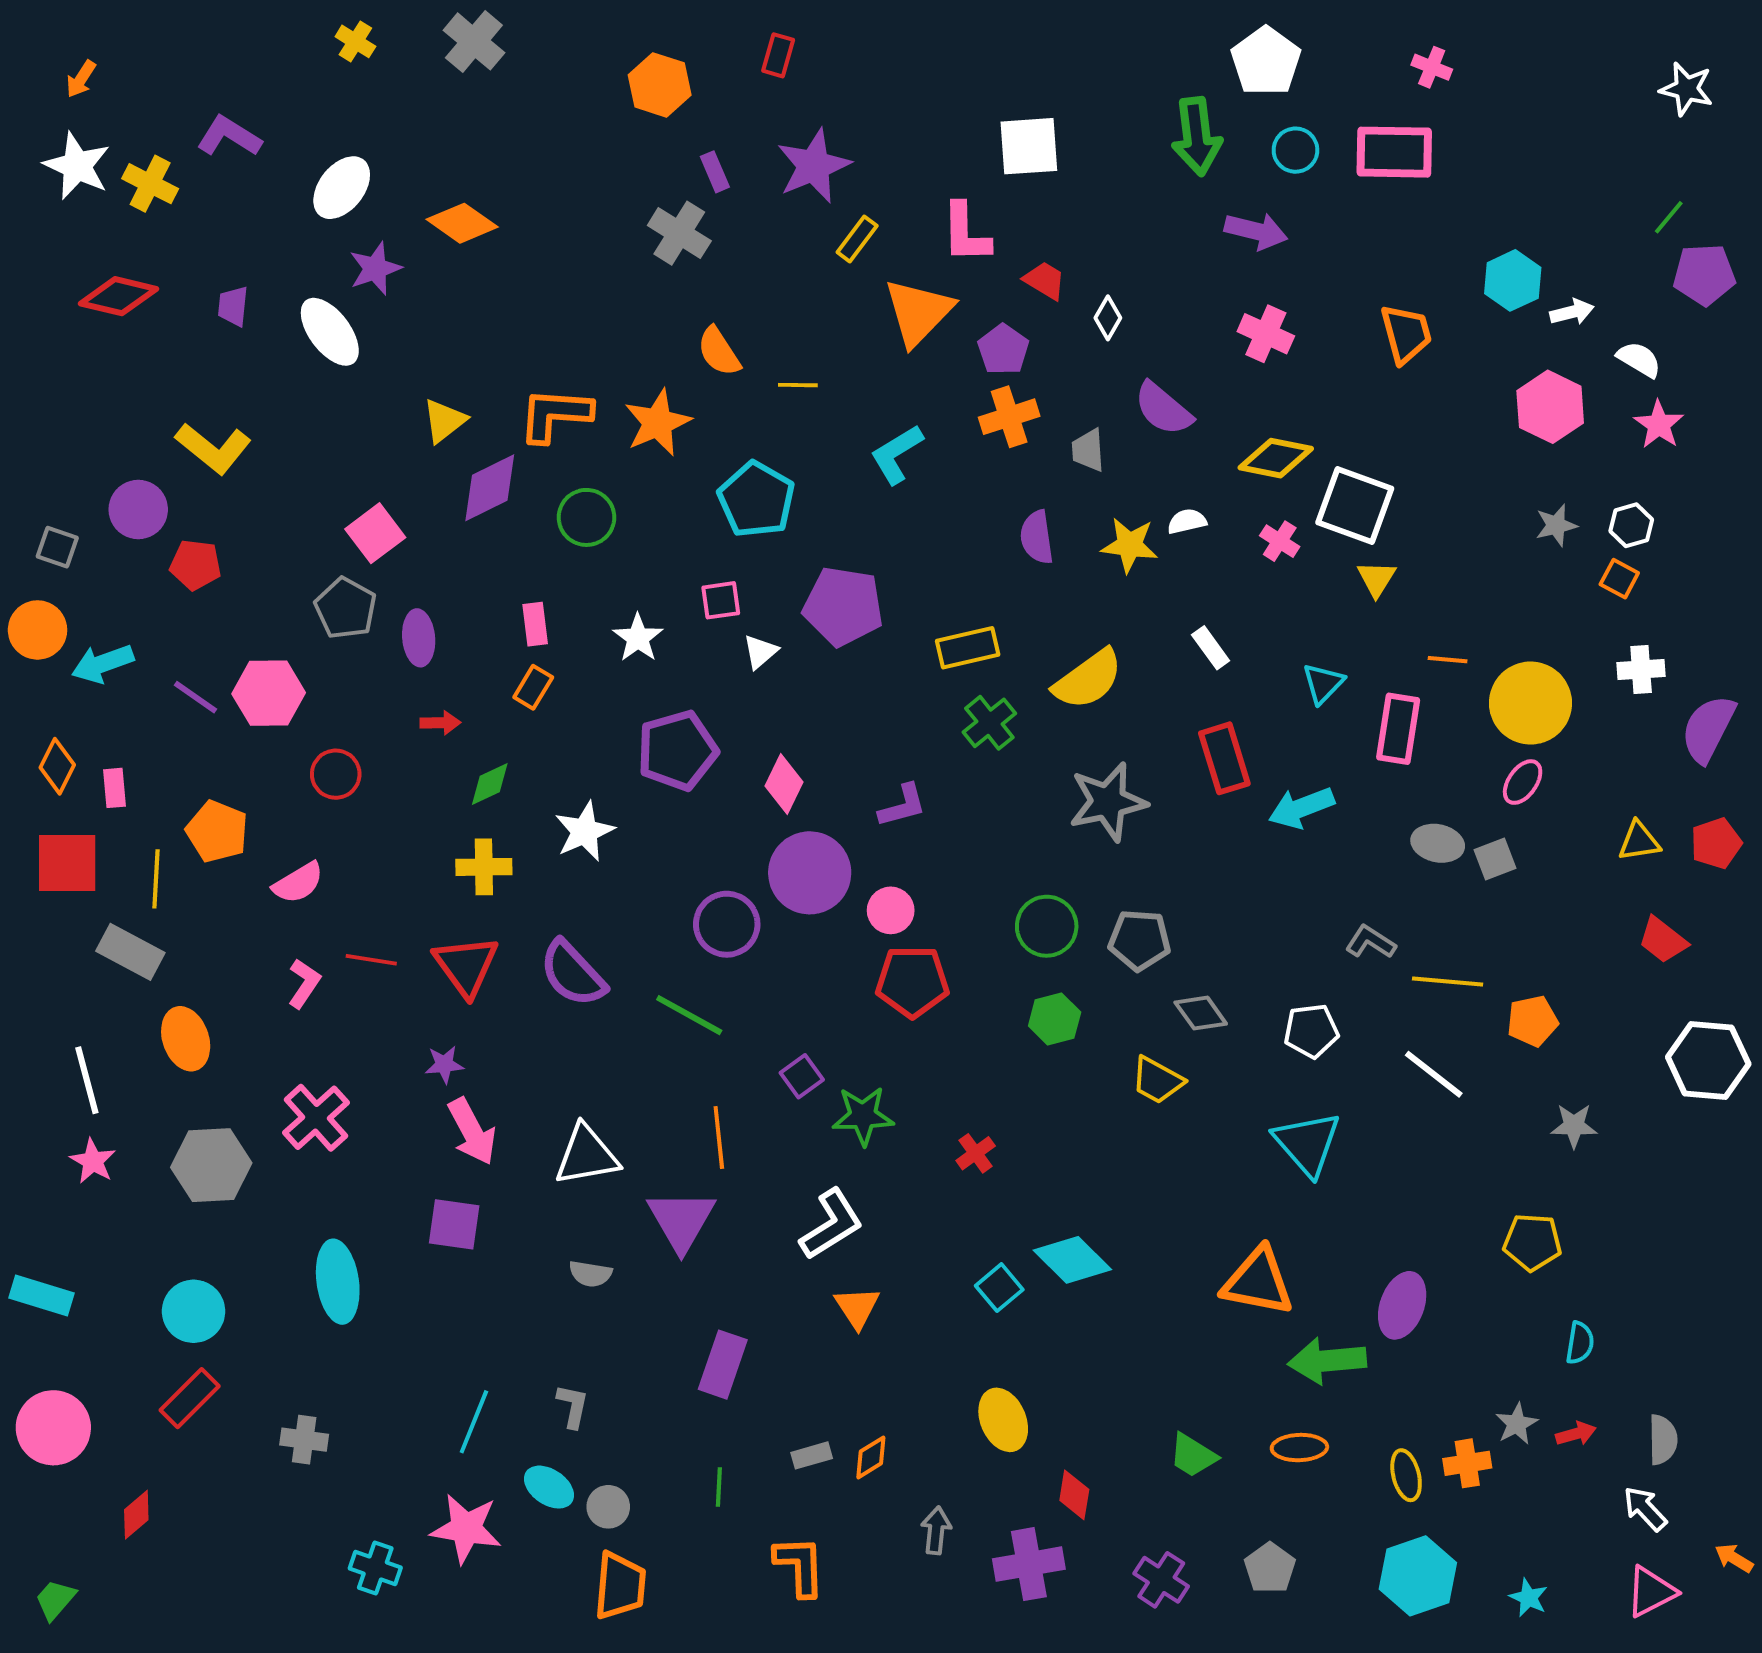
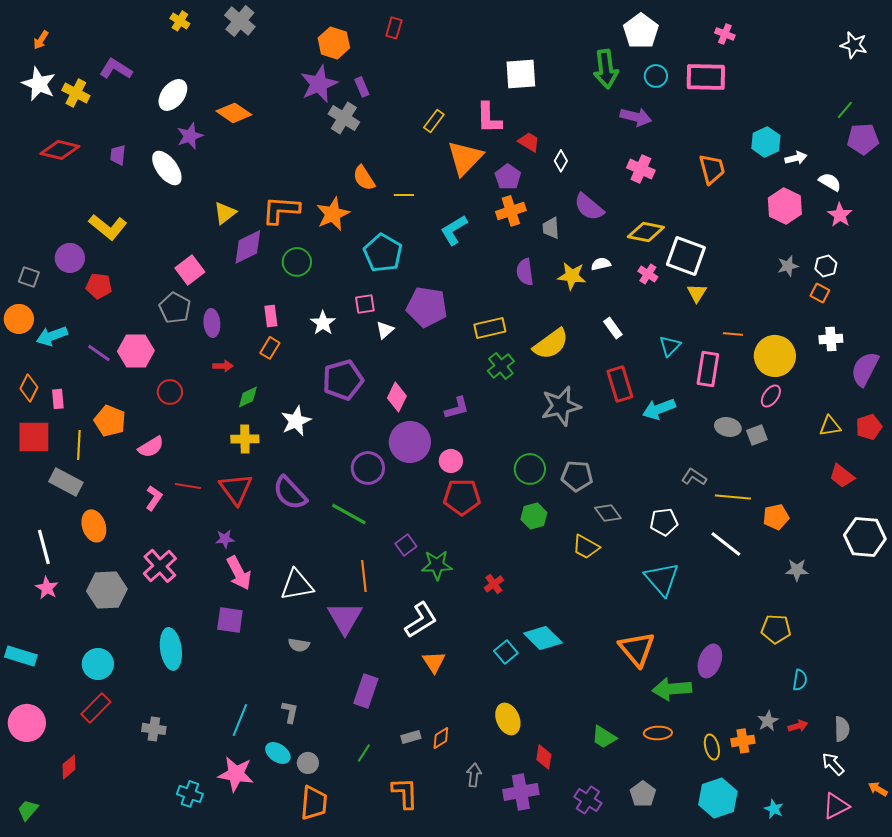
purple star: (814, 166) -> (319, 84), moved
orange triangle: (1258, 1282) -> (637, 649), turned 39
green line: (719, 1487) -> (364, 753), turned 30

